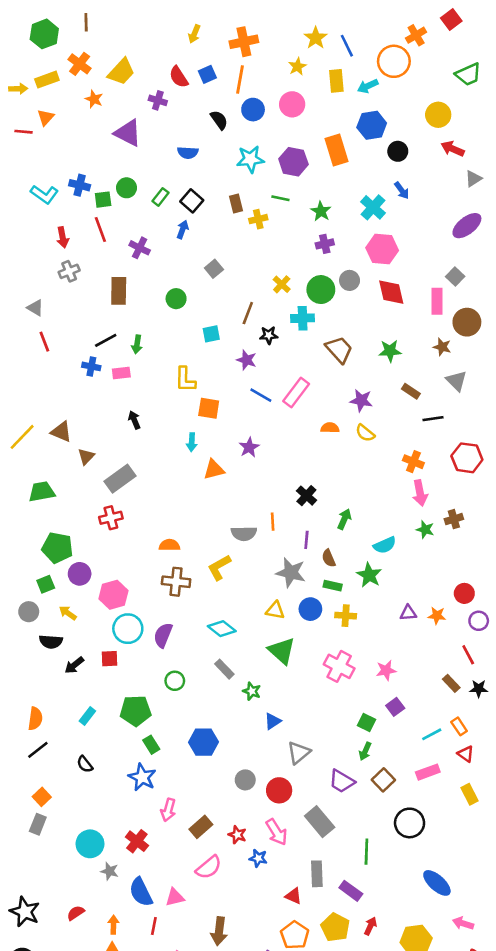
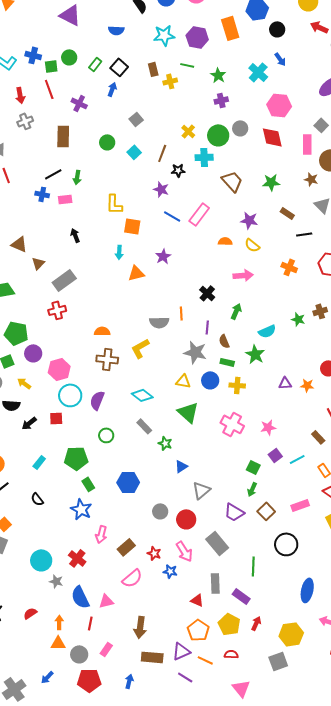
pink hexagon: (382, 249) -> (279, 105), moved
cyan square: (211, 334) -> (134, 152), moved, turned -32
pink arrow: (420, 493) -> (243, 275), moved, turned -84
cyan line: (432, 734) -> (297, 459), moved
blue ellipse: (437, 883) -> (307, 590), turned 60

